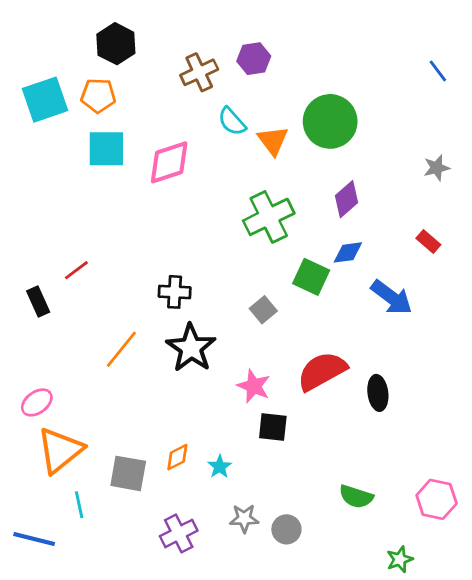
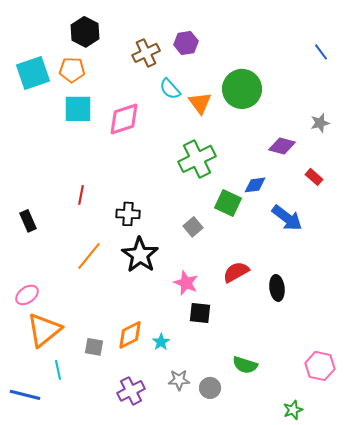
purple diamond: (347, 199) -> (282, 146), moved, turned 56
red line: (76, 270) -> (81, 195), moved, turned -42
red semicircle: (322, 371) -> (236, 272), size x0.7
orange diamond: (177, 457) -> (130, 335), size x1.4
gray square: (128, 473) -> (94, 347), size x0.7
green semicircle: (356, 497) -> (245, 365), moved

